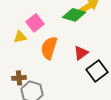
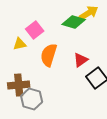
brown cross: (19, 78) -> (19, 85), size x1.5

